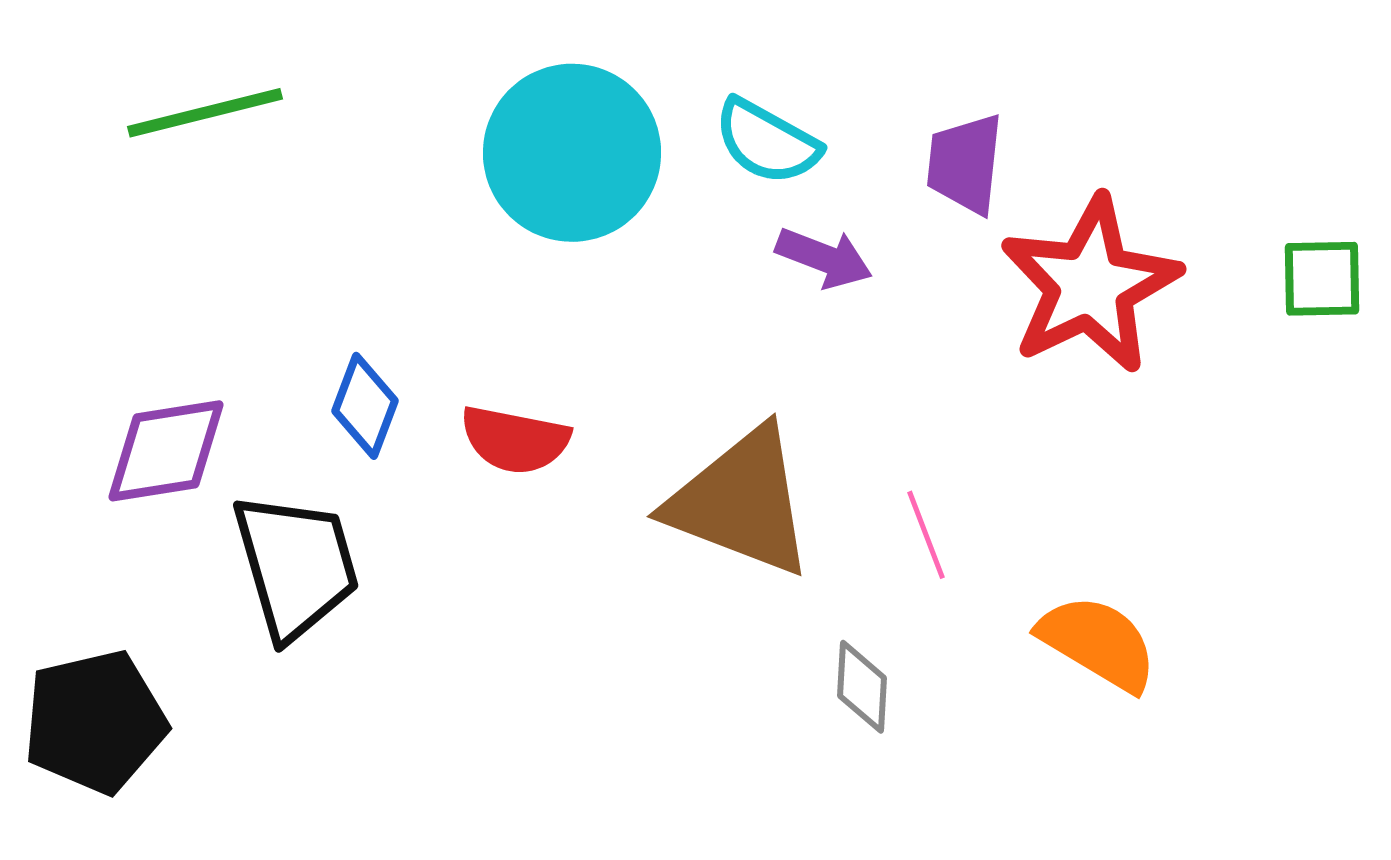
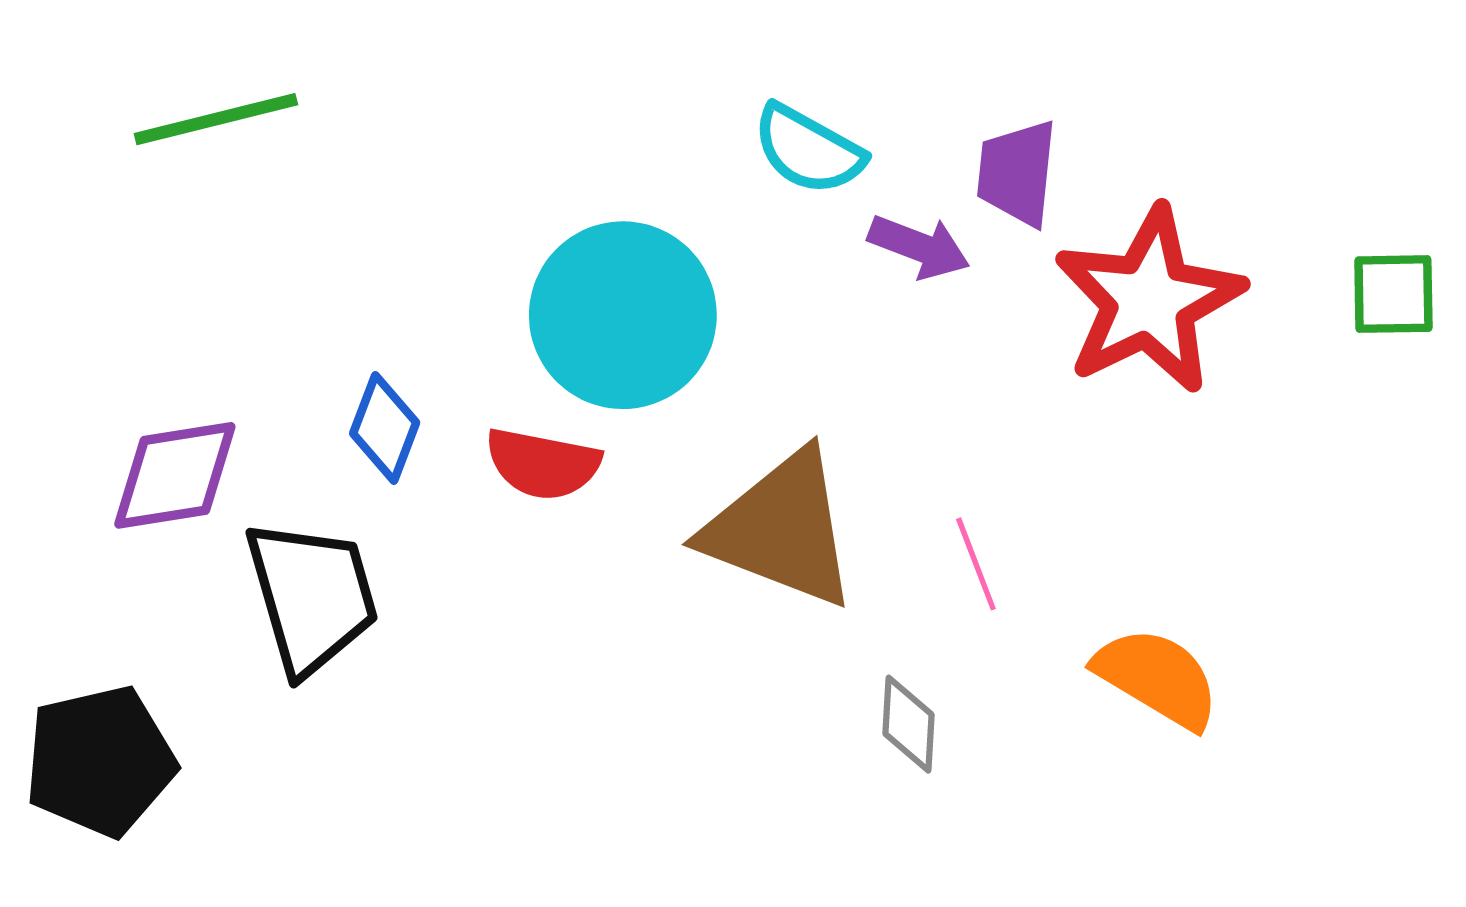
cyan circle: (572, 153) -> (623, 315), moved
purple arrow: (824, 258) -> (919, 247), moved

